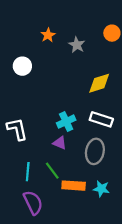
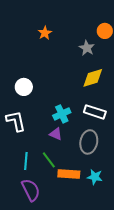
gray star: (77, 45) -> (87, 48), moved
white circle: (22, 66) -> (24, 87), moved

